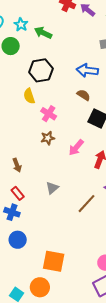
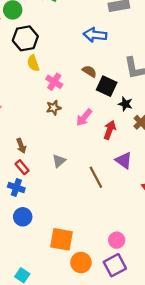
black hexagon: (41, 70) -> (25, 38), moved
brown semicircle: (83, 95) -> (89, 71), moved
brown arrow: (17, 165) -> (21, 146), moved
brown line: (86, 204) -> (96, 177), turned -70
orange circle: (40, 287) -> (81, 262), moved

